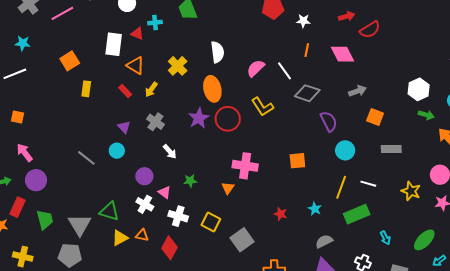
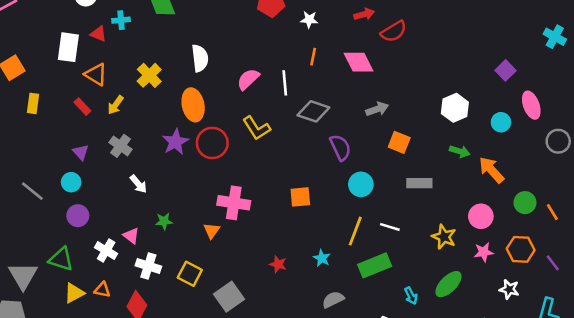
white line: (284, 71) -> (285, 83), turned 30
green arrow: (426, 115) -> (460, 151), moved
purple circle: (144, 176) -> (78, 216), moved
green ellipse: (424, 240) -> (448, 284), moved

